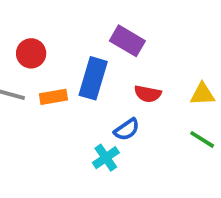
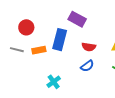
blue semicircle: (127, 129) -> (87, 66), moved
cyan cross: (106, 158) -> (54, 82), moved

